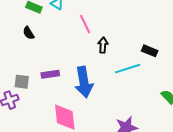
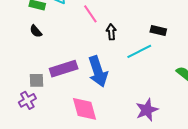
purple rectangle: (50, 74) -> (64, 69), size x1.5

